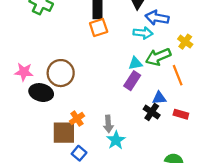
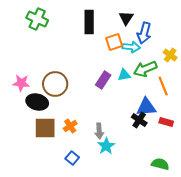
blue arrow: (157, 18) -> (144, 33), turned -85
orange square: (99, 28) -> (114, 42), moved
purple rectangle: (132, 81) -> (103, 80), moved
blue triangle: (159, 98) -> (146, 107), size x1.5
brown square: (64, 133) -> (45, 128), moved

